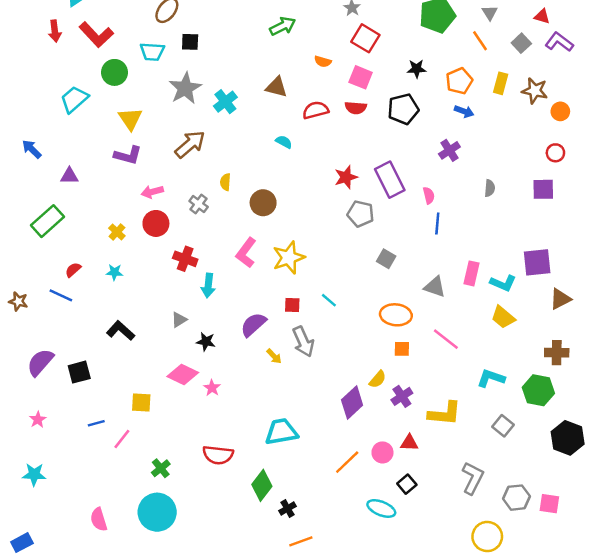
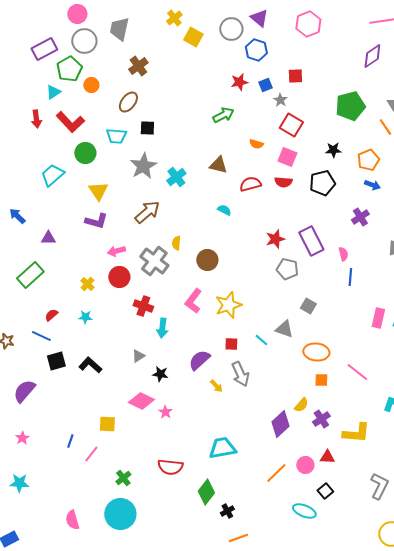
gray cross: (199, 204) -> (154, 261), size x1.8
gray triangle: (435, 287) -> (284, 329), moved
black square: (79, 372) -> (56, 361), moved
blue line: (96, 423) -> (70, 441), turned -56

